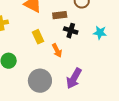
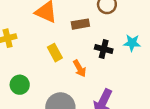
black cross: (71, 31) -> (104, 49), moved

